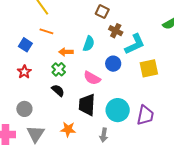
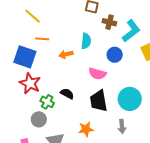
blue square: (25, 45) -> (25, 57), size x1.6
green cross: (59, 69) -> (47, 102), moved
red star: (24, 72) -> (30, 83), size x1.5

